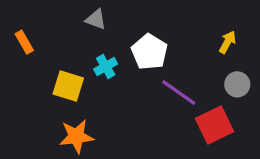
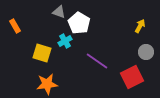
white pentagon: (150, 52) -> (79, 23), moved
purple line: (179, 93) -> (97, 61), moved

